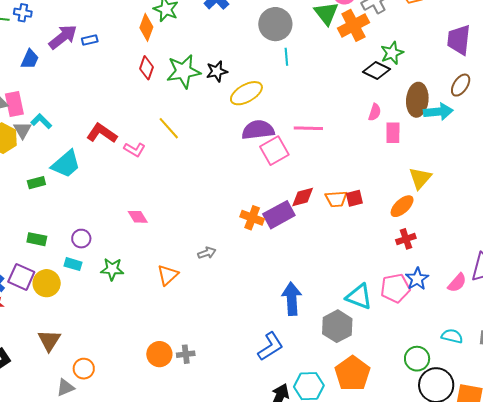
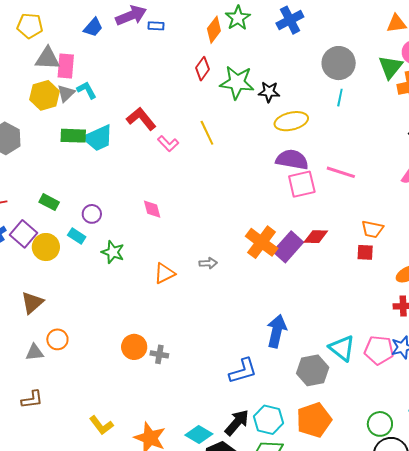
green rectangle: (36, 183) -> (73, 136), moved, size x1.4
orange trapezoid: (336, 199) -> (372, 229), moved
purple rectangle: (279, 215) -> (288, 247), turned -36
orange cross: (252, 218) -> (262, 242), size x1.4

